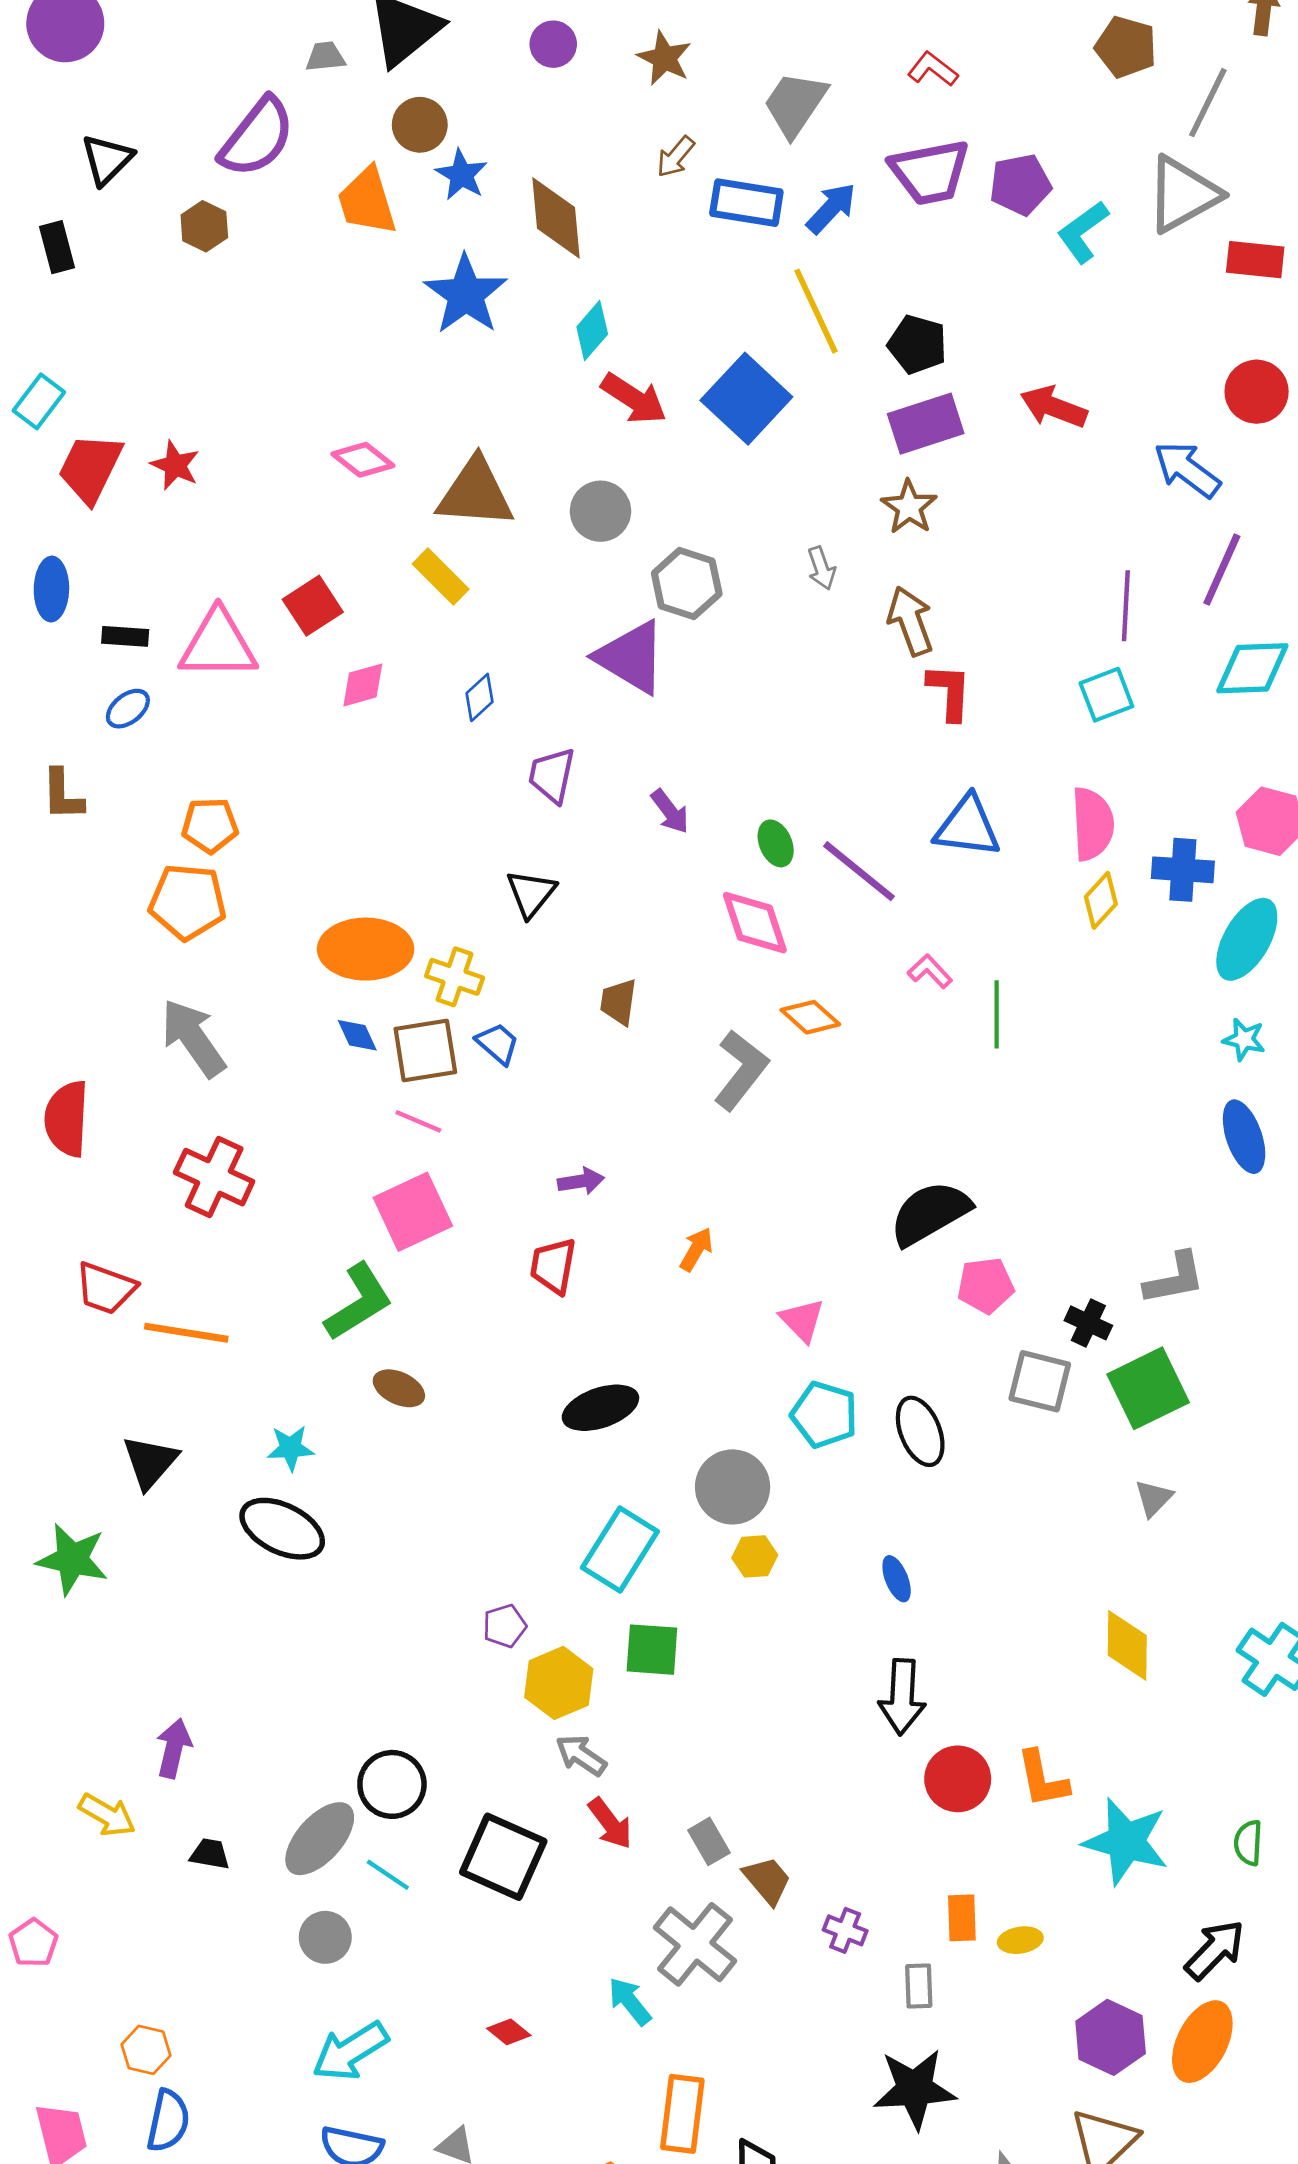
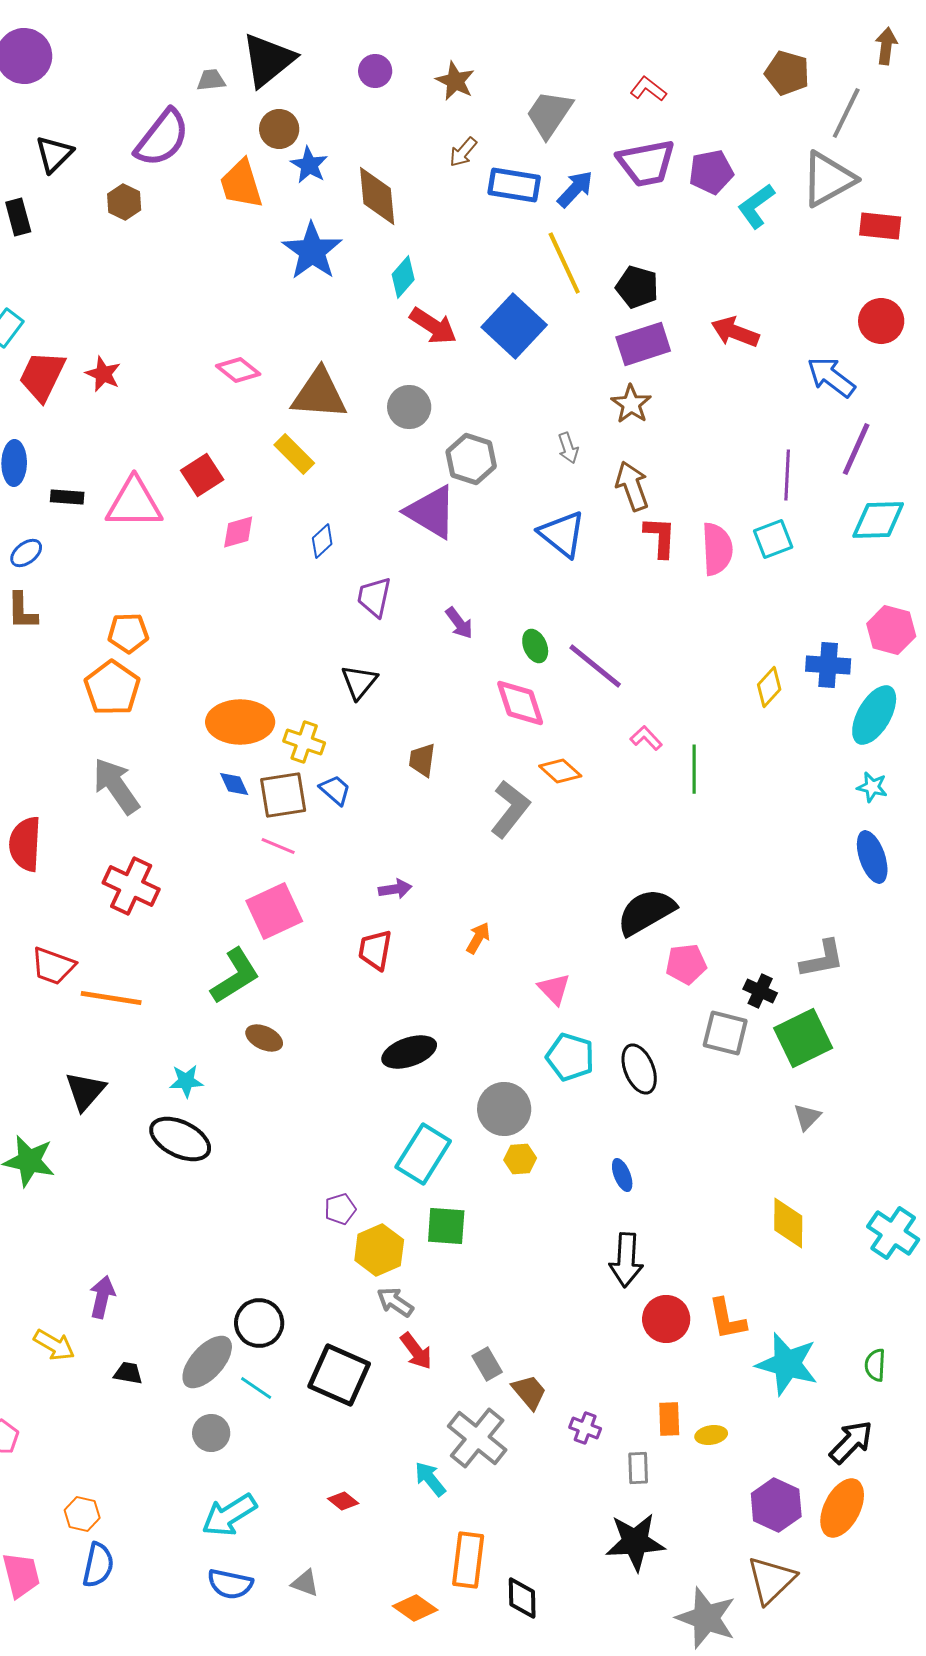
blue ellipse: (128, 709) -> (26, 553), moved
pink semicircle: (1093, 824) -> (717, 549), moved
blue triangle: (967, 827) -> (562, 534), moved, turned 32
orange pentagon: (188, 902) -> (112, 688), turned 30

